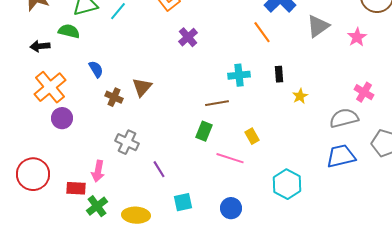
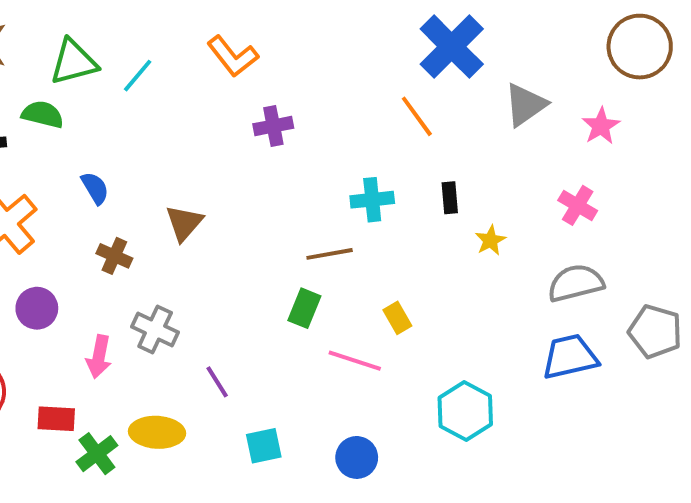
purple cross: (188, 37) -> (273, 126), turned 30
pink cross: (364, 92) -> (578, 205), moved
brown cross: (114, 97) -> (114, 256), moved
purple circle: (62, 118) -> (37, 308), moved
pink arrow: (98, 171) -> (99, 357), moved
yellow ellipse: (136, 215) -> (157, 432), moved

